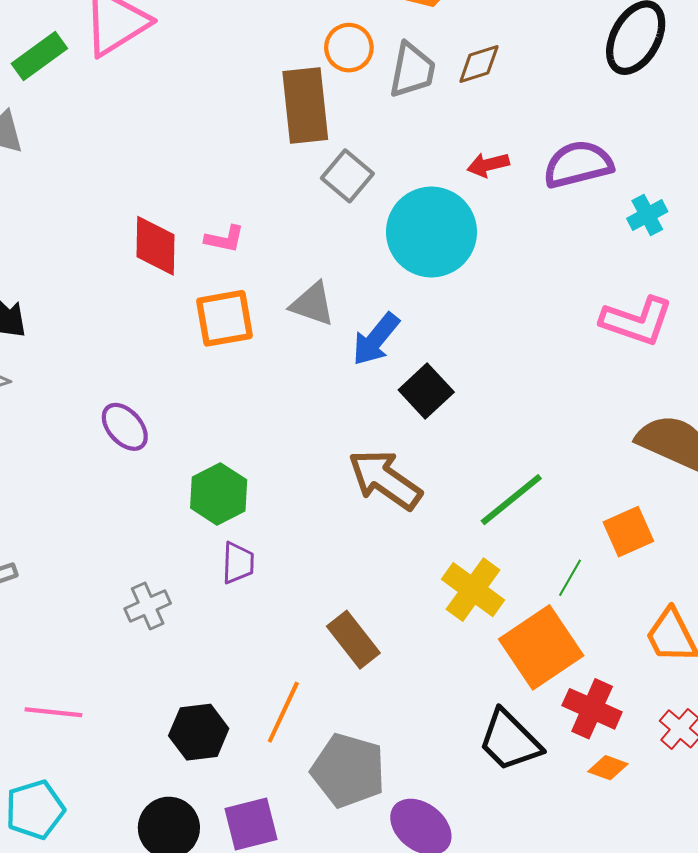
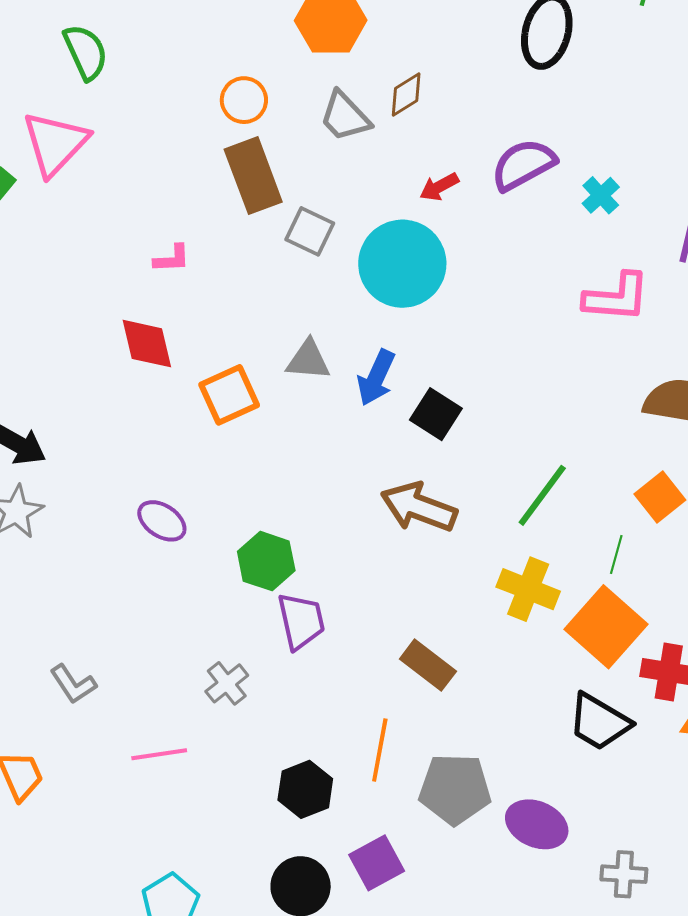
orange circle: (349, 48) -> (244, 100), moved
gray trapezoid: (412, 70) -> (345, 116), turned 140
pink L-shape: (225, 239) -> (172, 259), moved
purple trapezoid: (238, 563) -> (301, 621), size x1.4
pink line: (53, 712) -> (159, 754), moved

